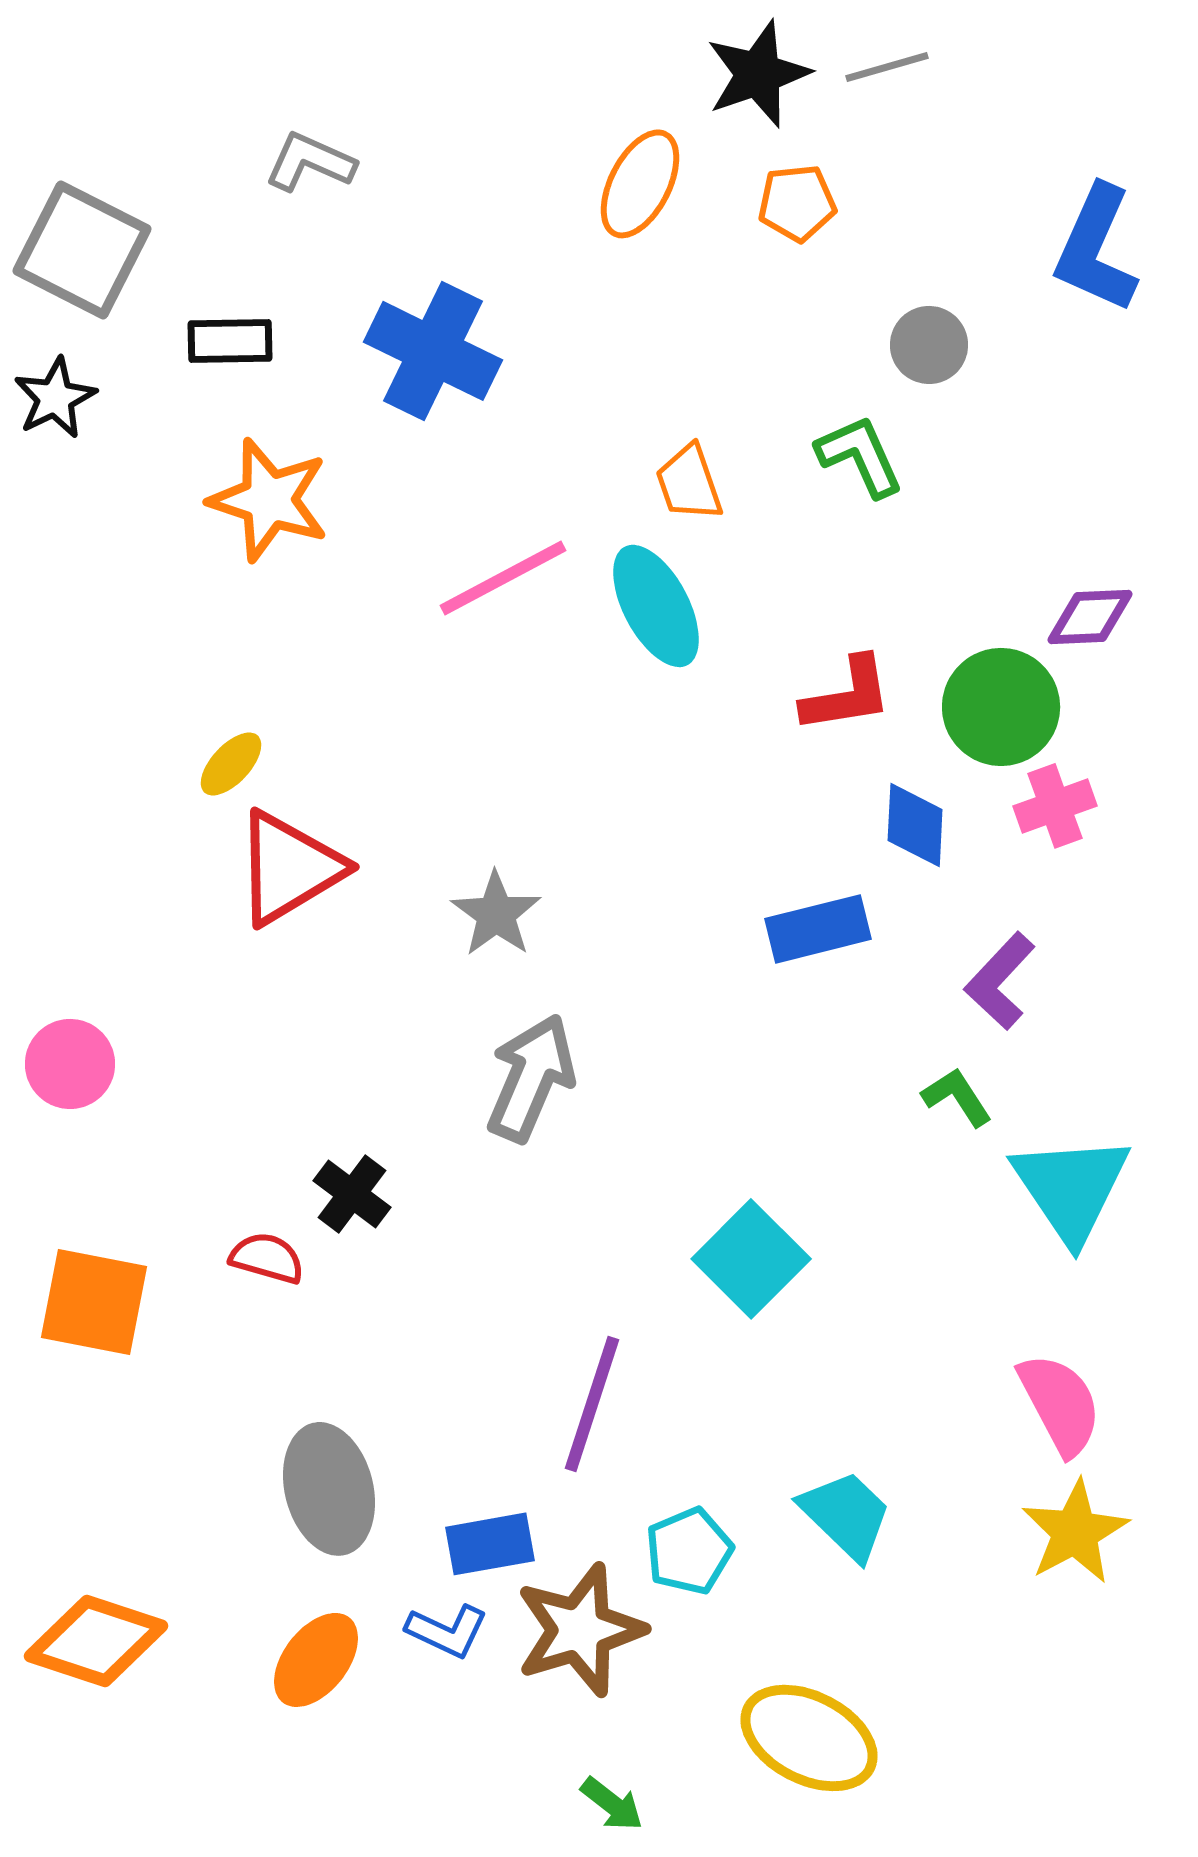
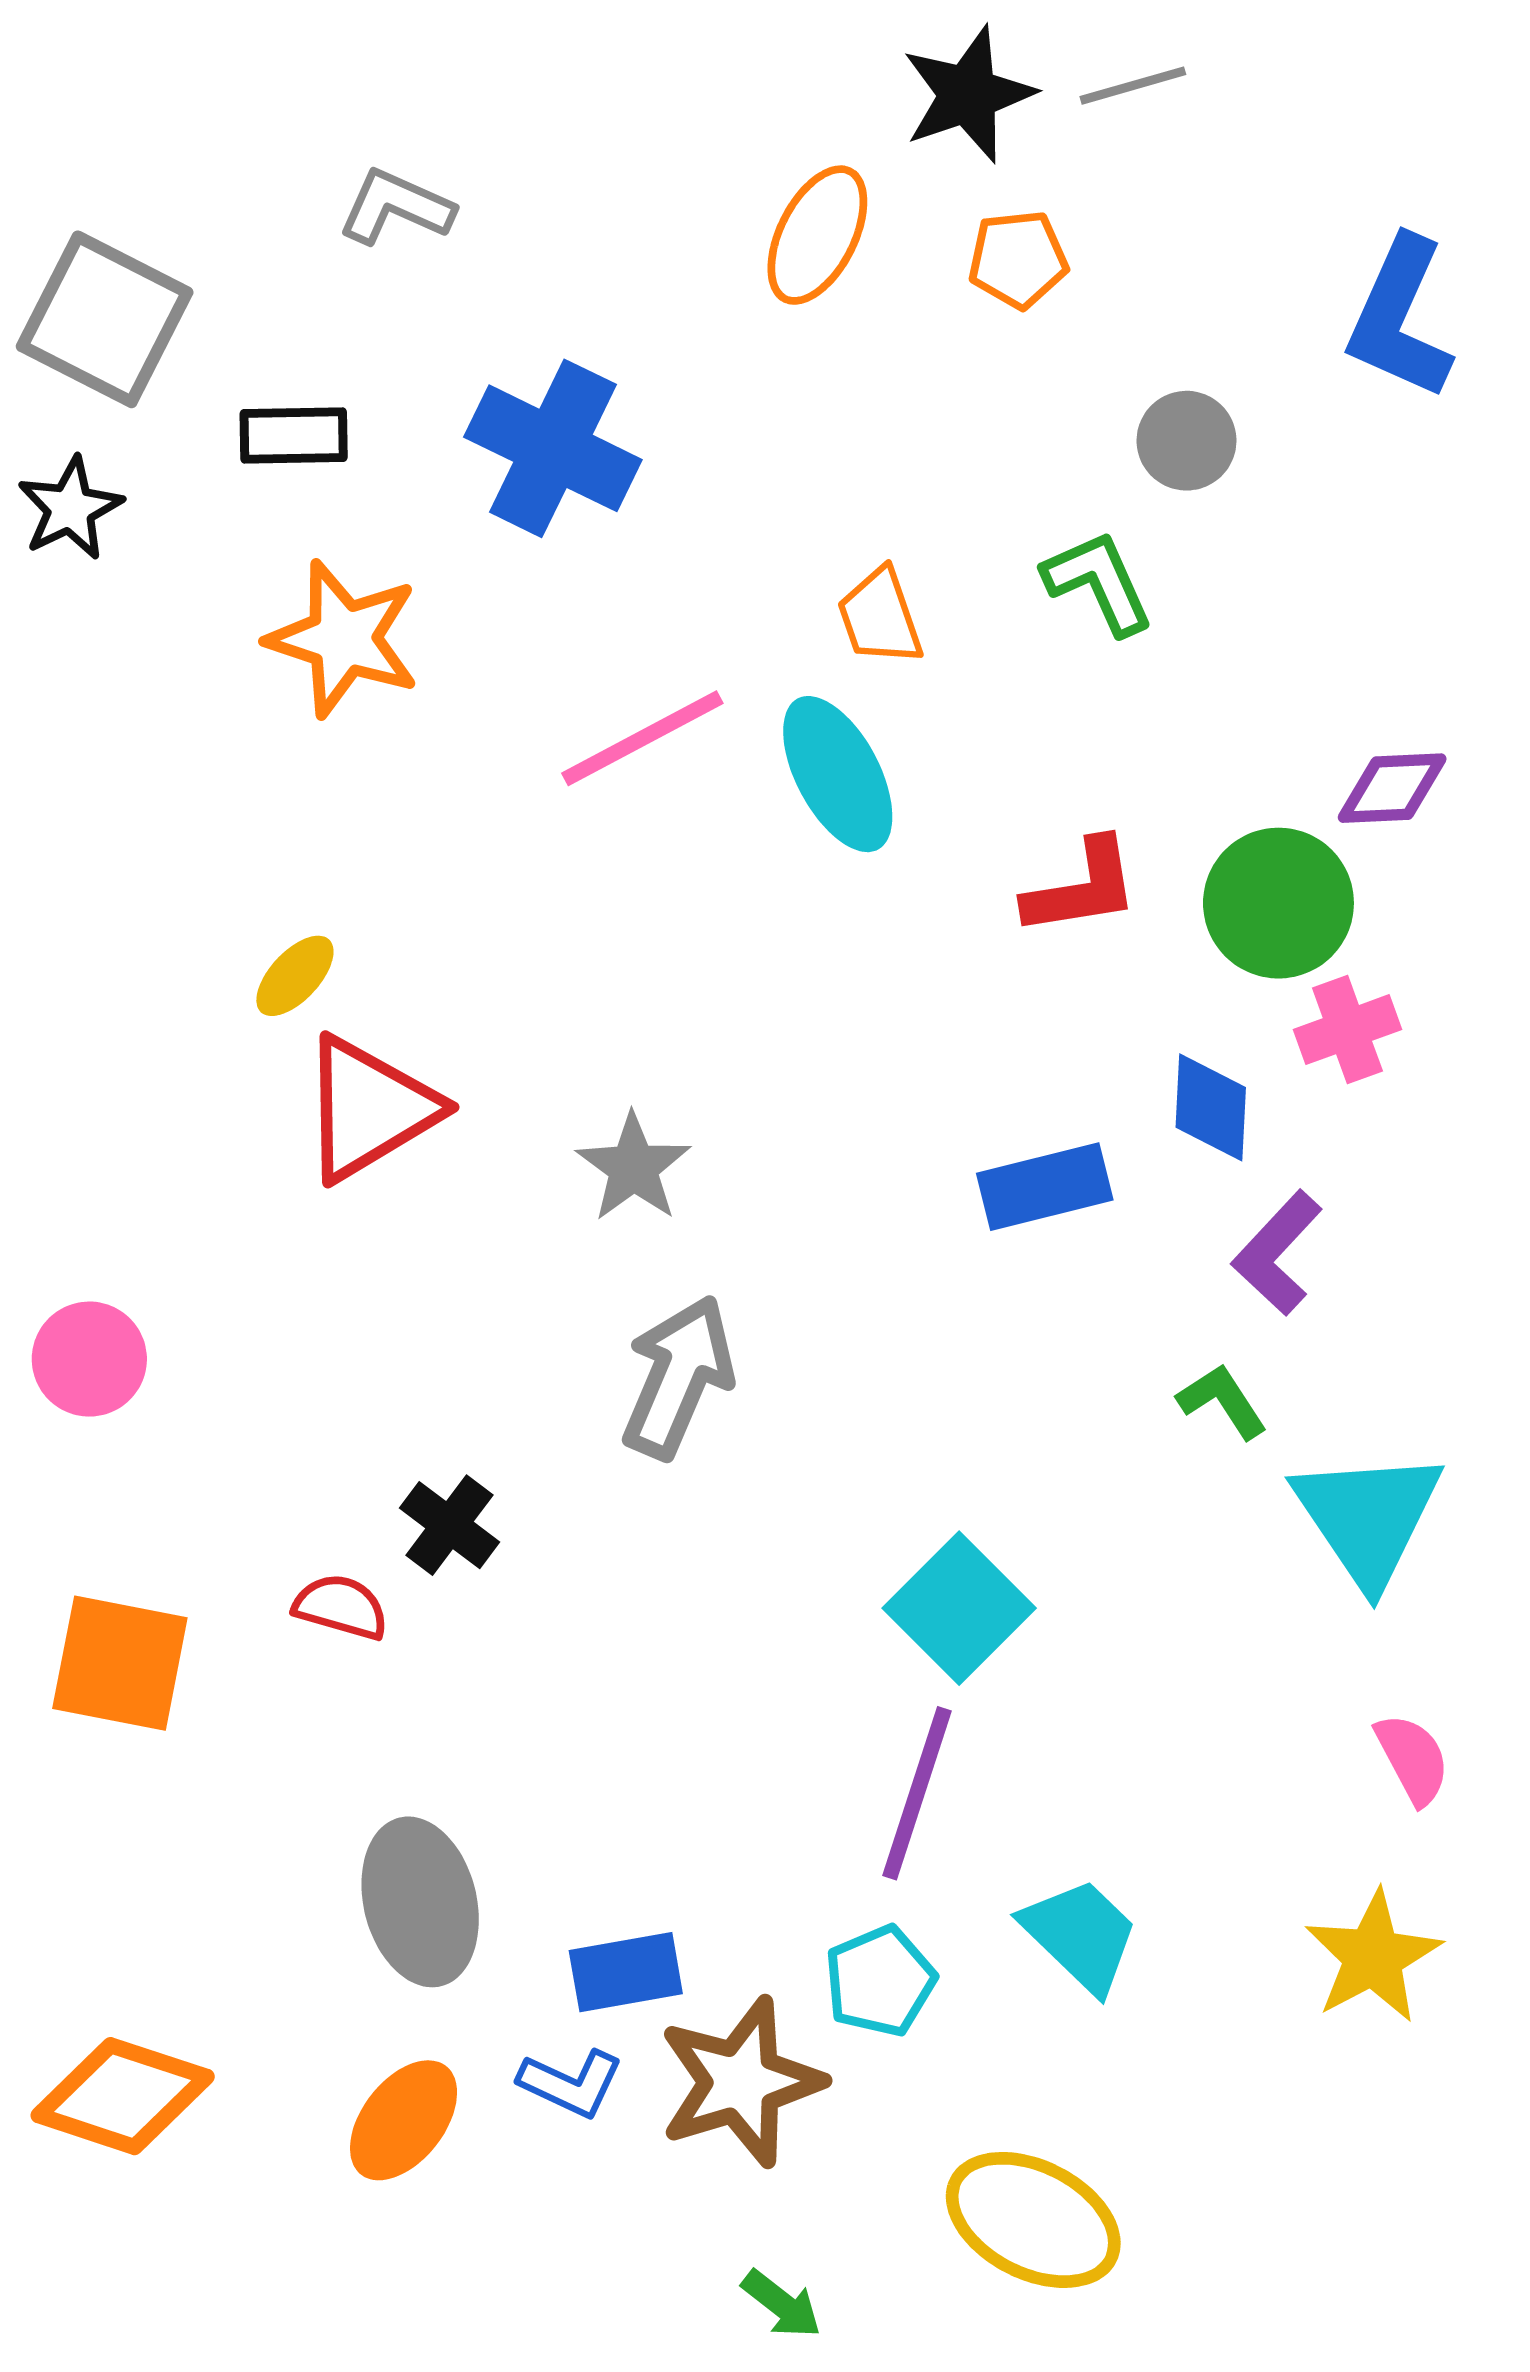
blue diamond: (915, 825) -> (1211, 1107), moved
purple line: (592, 1404) -> (917, 1793), moved
pink semicircle: (1060, 1404) -> (1413, 1759), moved, size x0.7

